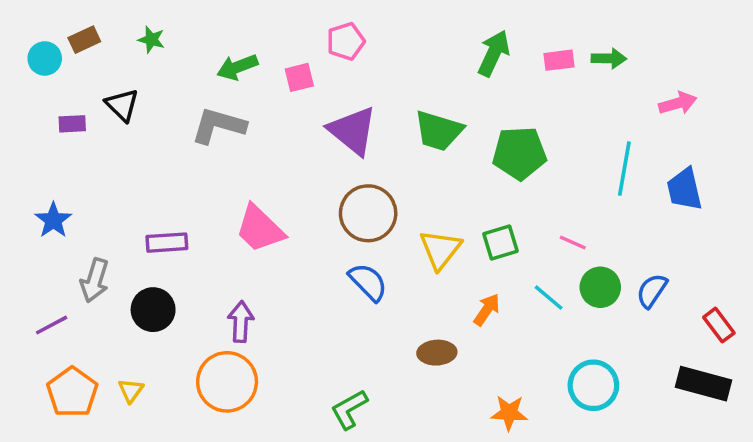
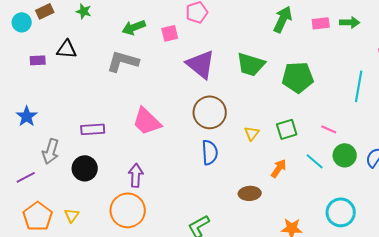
black triangle: (122, 105) -> (67, 49), turned -40
yellow triangle: (440, 249) -> (252, 133), size x0.6
blue semicircle: (368, 282) -> (210, 152), turned 40

